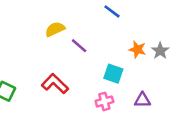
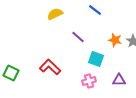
yellow semicircle: (55, 29) -> (55, 14), moved
purple line: (79, 46) -> (78, 37), moved

